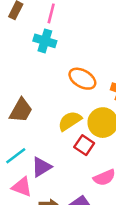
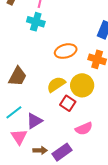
orange ellipse: (82, 79) -> (66, 51), turned -45
pink triangle: (22, 187) -> (19, 137), turned 36

